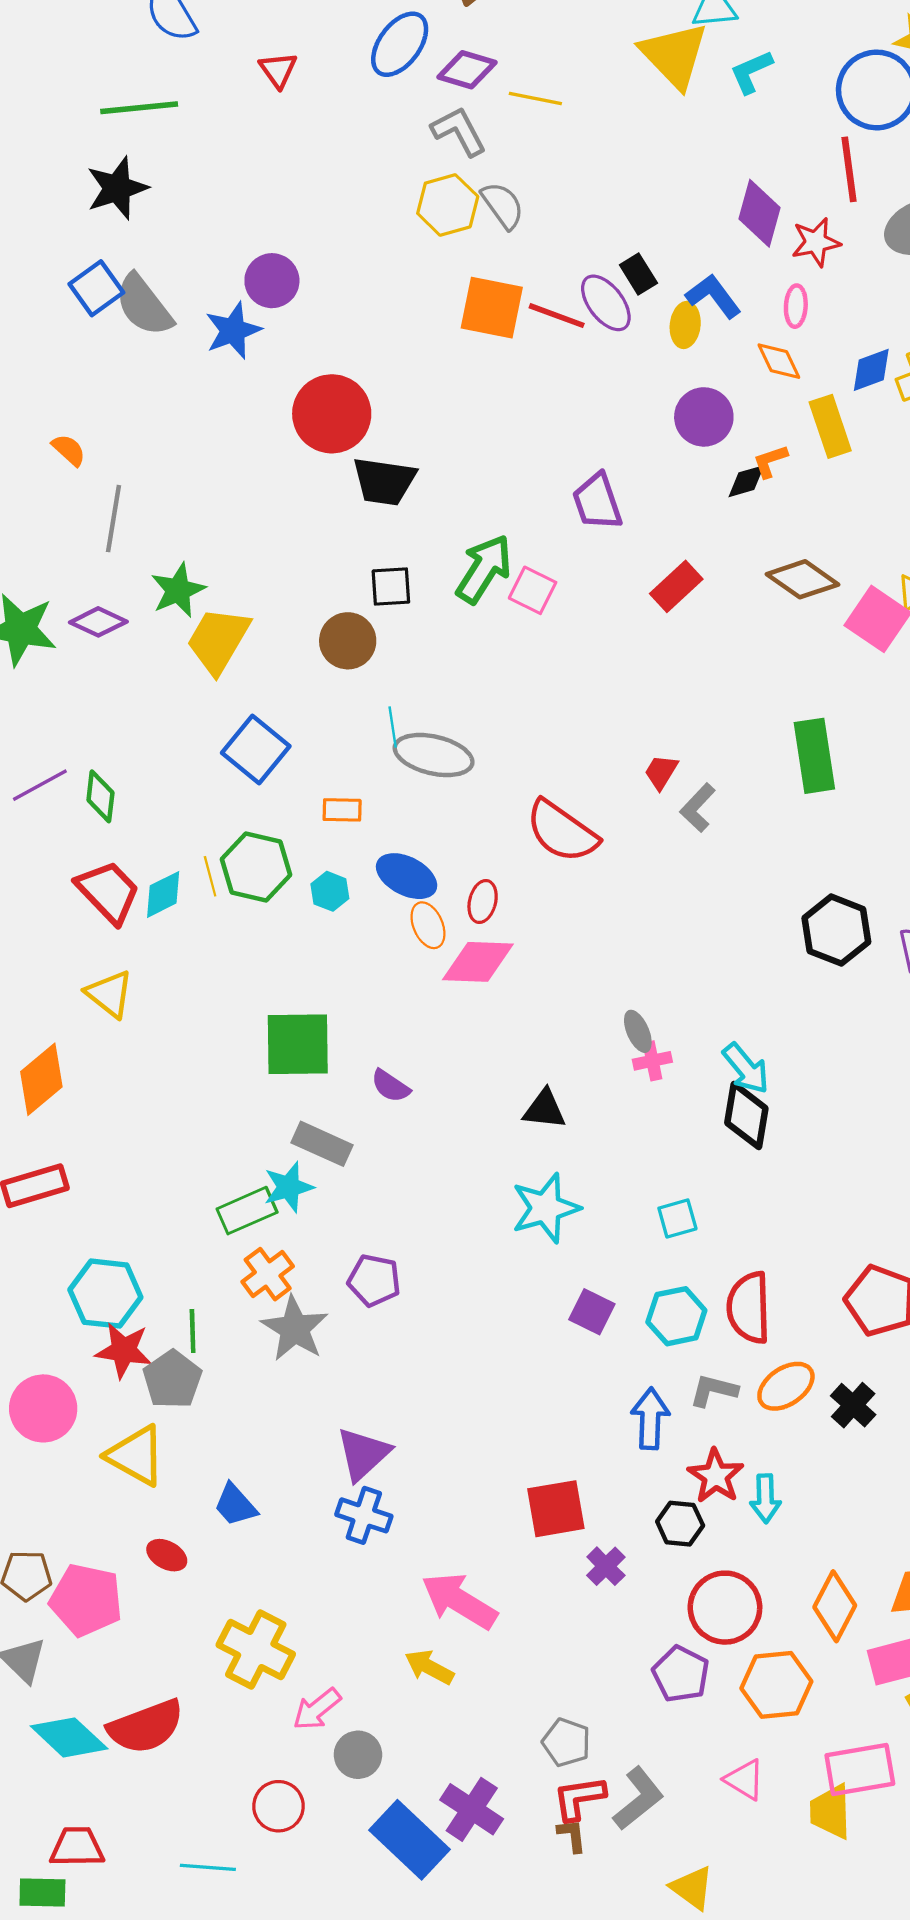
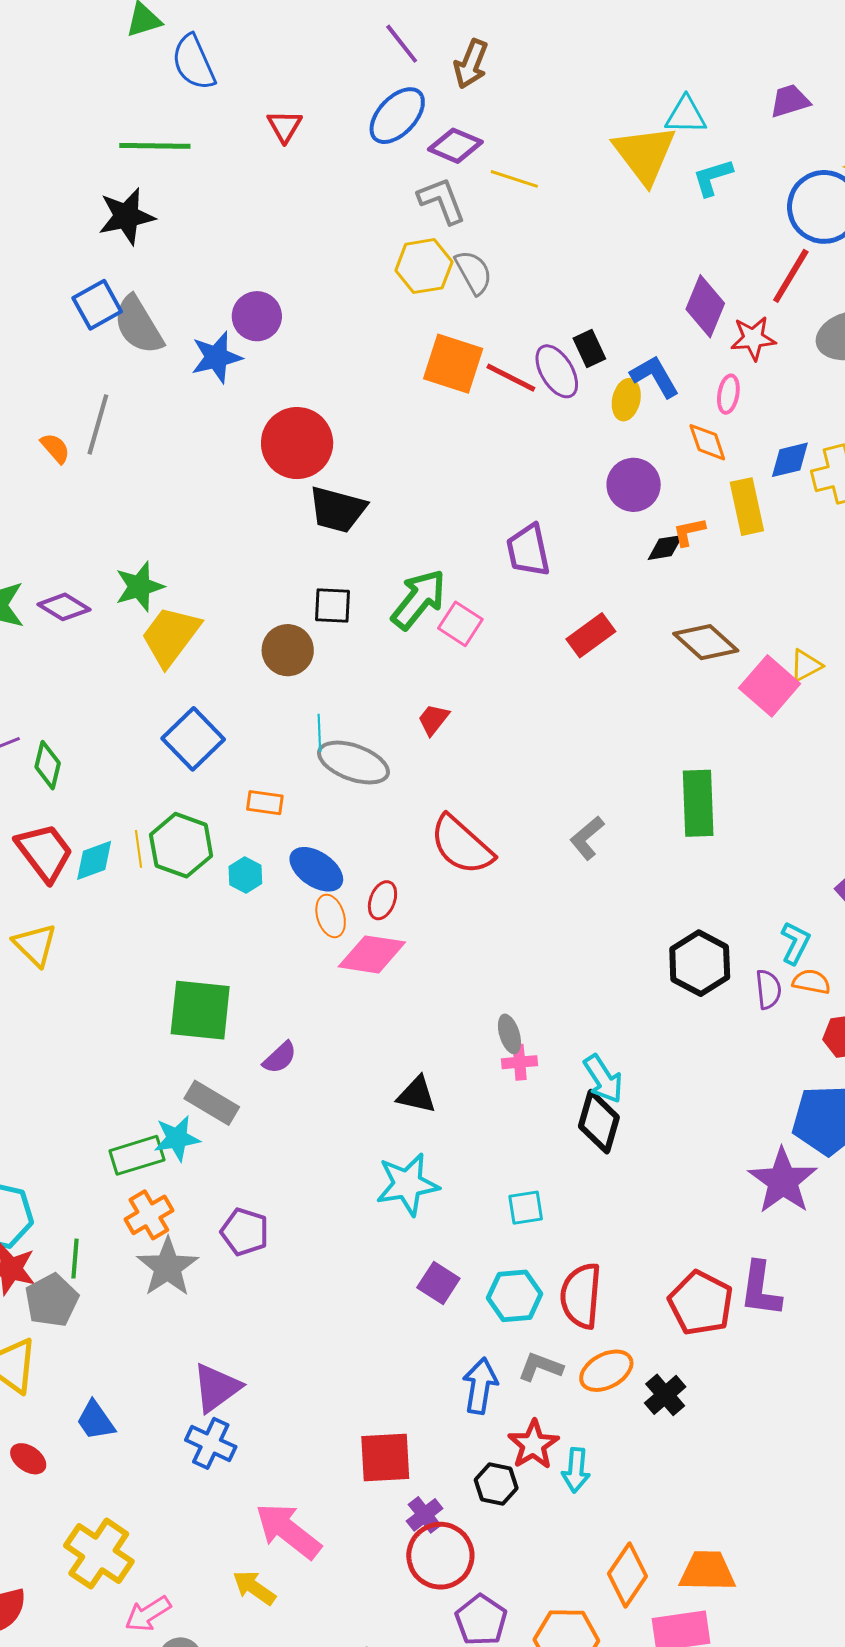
red line: (849, 169) -> (791, 276), turned 32
gray line: (113, 519) -> (98, 424), moved
red trapezoid: (661, 772) -> (433, 719), moved
purple semicircle: (390, 1086) -> (280, 1057), turned -84
red circle: (725, 1608) -> (440, 1556), moved

